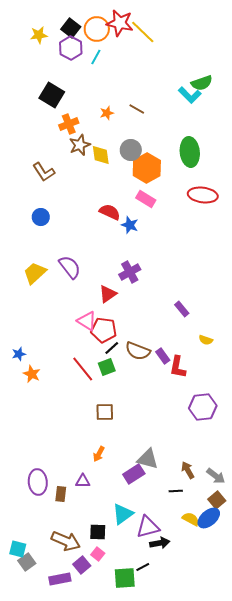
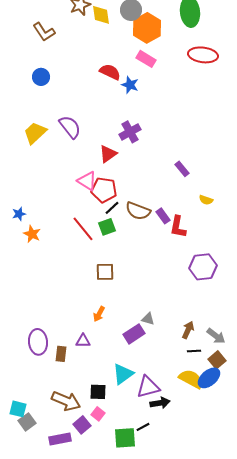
gray triangle: (148, 459) -> (148, 319), size x0.6
brown arrow: (188, 470) -> (188, 330), turned 54
black line: (176, 491) -> (194, 351), moved
yellow semicircle: (191, 519) -> (191, 379), size x1.4

